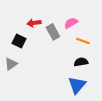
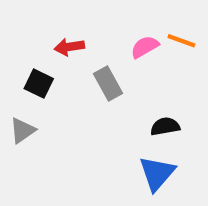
gray rectangle: (53, 32) -> (108, 84), moved
orange line: (83, 41) -> (181, 41), moved

